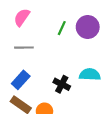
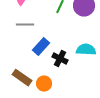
blue rectangle: (21, 80) -> (41, 47), moved

